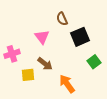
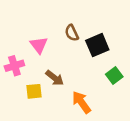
brown semicircle: (62, 19) -> (72, 33), moved
pink triangle: (42, 37) -> (39, 45), moved

